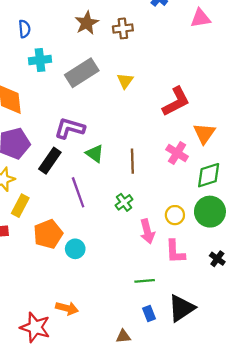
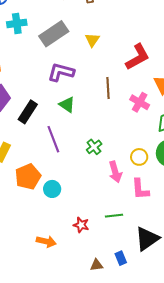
purple L-shape: (70, 128) -> (61, 72), moved
brown line: (132, 161) -> (108, 88), moved
blue rectangle: (149, 314) -> (121, 258), moved
red star: (35, 327) -> (81, 225), moved, size x0.6

